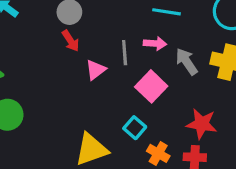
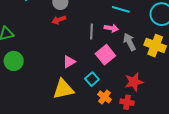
red arrow: (71, 41) -> (59, 20), turned 96
pink triangle: (96, 70) -> (69, 62), moved
red star: (202, 124) -> (134, 82), turned -30

